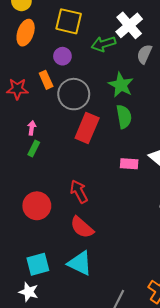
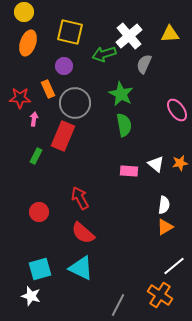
pink arrow: (32, 128) -> (34, 119), moved
red rectangle: (87, 128) -> (63, 136), moved
red circle: (37, 206) -> (39, 212), size x0.7

